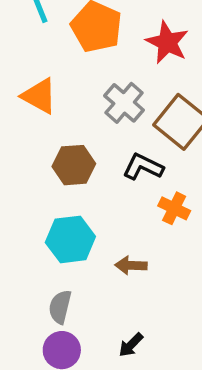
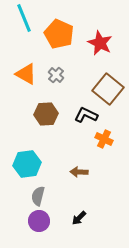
gray cross: (124, 103) -> (56, 75), moved, size x0.7
cyan hexagon: (70, 239) -> (27, 164), moved

